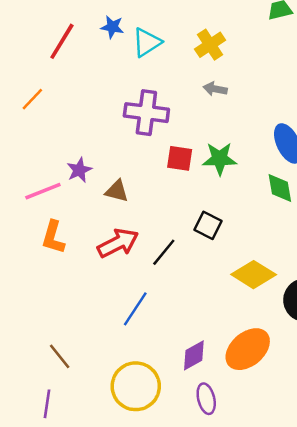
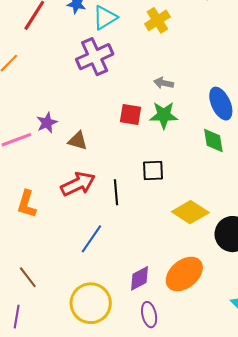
gray arrow: (215, 89) -> (164, 83), moved
purple cross: (146, 113) -> (95, 57), moved, turned -33
black square: (208, 225) -> (153, 171), turned -30
orange L-shape: (53, 237) -> (27, 204), moved
black line: (164, 252) -> (116, 192), turned -45

